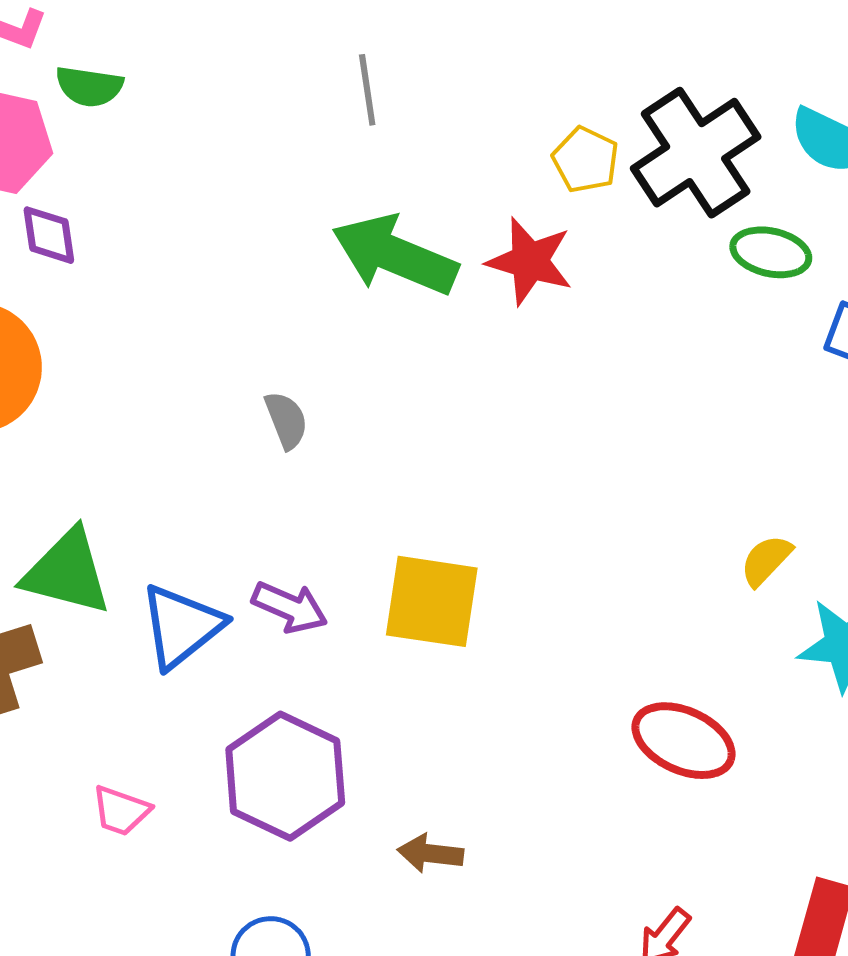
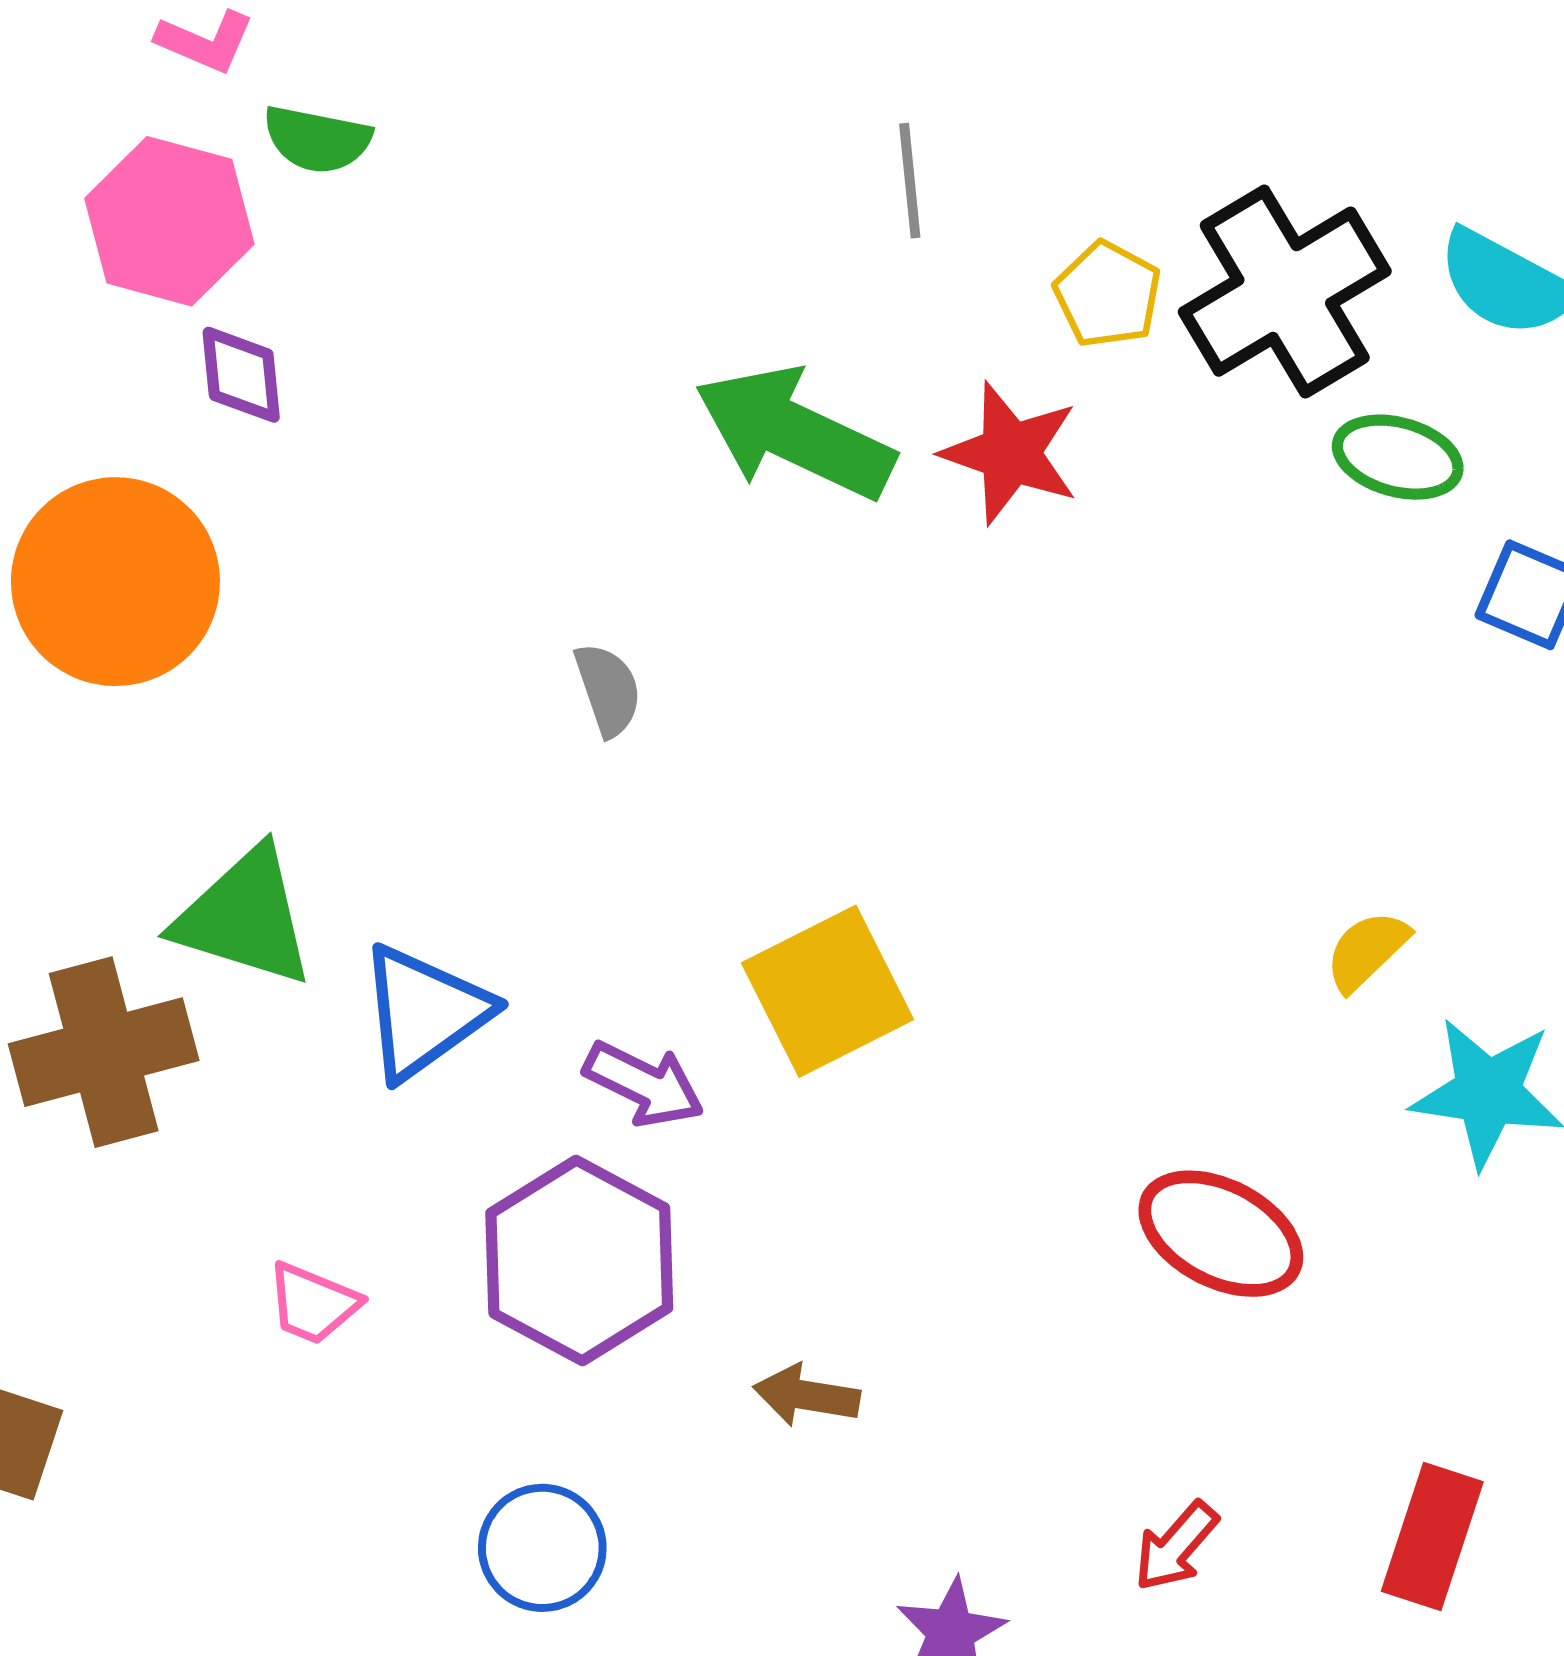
gray line: (367, 90) -> (910, 181), moved
yellow square: (432, 601) -> (827, 991), turned -38
purple arrow: (290, 607) -> (644, 1084), moved

